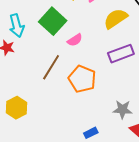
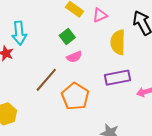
yellow semicircle: (116, 19) -> (118, 42), turned -65
green square: (53, 21) -> (67, 36), moved, size x0.6

